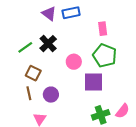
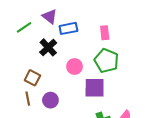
blue rectangle: (71, 13) -> (68, 28), moved
green line: (25, 47) -> (24, 27), moved

